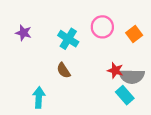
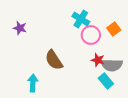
pink circle: (102, 27) -> (91, 35), moved
cyan cross: (68, 39) -> (81, 19), moved
brown semicircle: (64, 70) -> (54, 60), size x1.5

